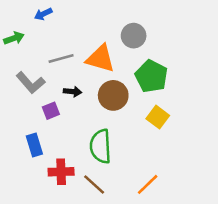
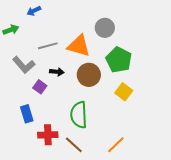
purple square: (51, 111) -> (40, 87), turned -32

